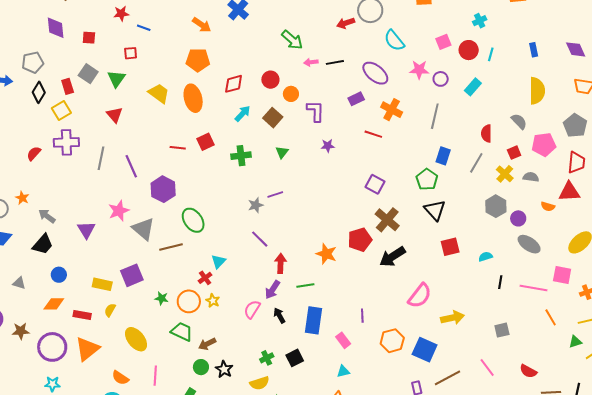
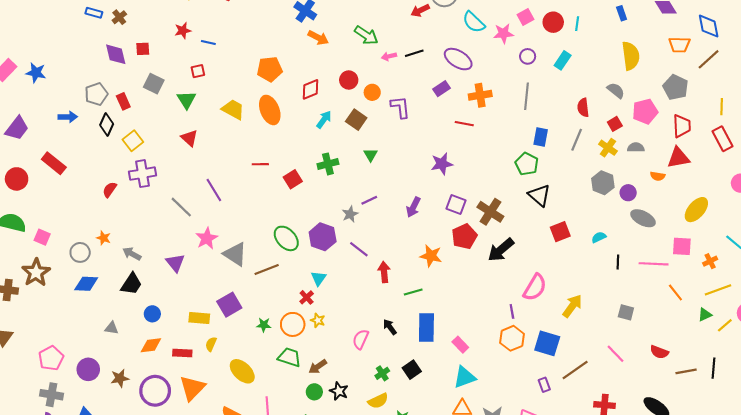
orange arrow: (202, 25) -> (318, 38), moved
red square: (89, 38) -> (143, 49), moved
pink star: (419, 70) -> (503, 33), moved
gray square: (88, 74) -> (154, 84), moved
red rectangle: (68, 86) -> (123, 101), moved
orange cross: (392, 110) -> (480, 95), turned -30
red square: (206, 142) -> (293, 179), moved
purple star: (328, 146) -> (442, 164), moved, size x1.5
gray line: (101, 158) -> (181, 207), moved, turned -50
purple square: (375, 184) -> (456, 204), moved
purple hexagon: (163, 189) -> (323, 237), moved
purple arrow: (272, 290) -> (413, 207), moved
pink semicircle: (252, 309) -> (361, 339), moved
purple line: (362, 316) -> (512, 311), moved
yellow arrow: (452, 318) -> (572, 306), turned -35
gray square: (502, 330) -> (626, 312), turned 35
cyan triangle: (343, 371) -> (465, 377), size x1.6

